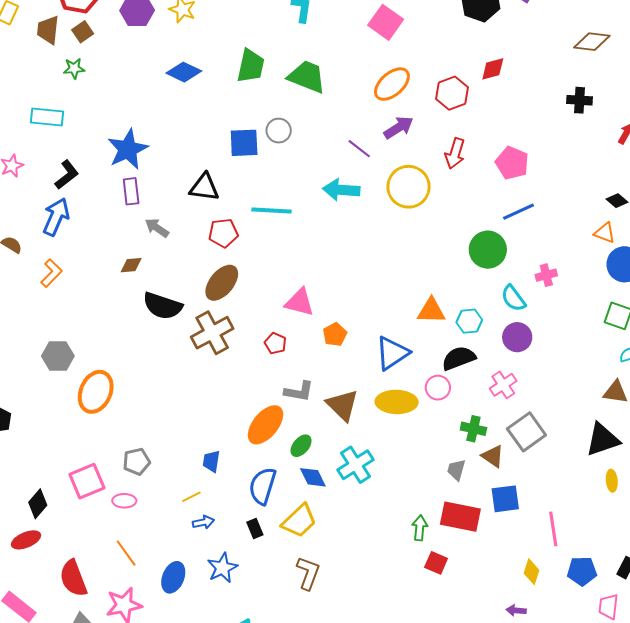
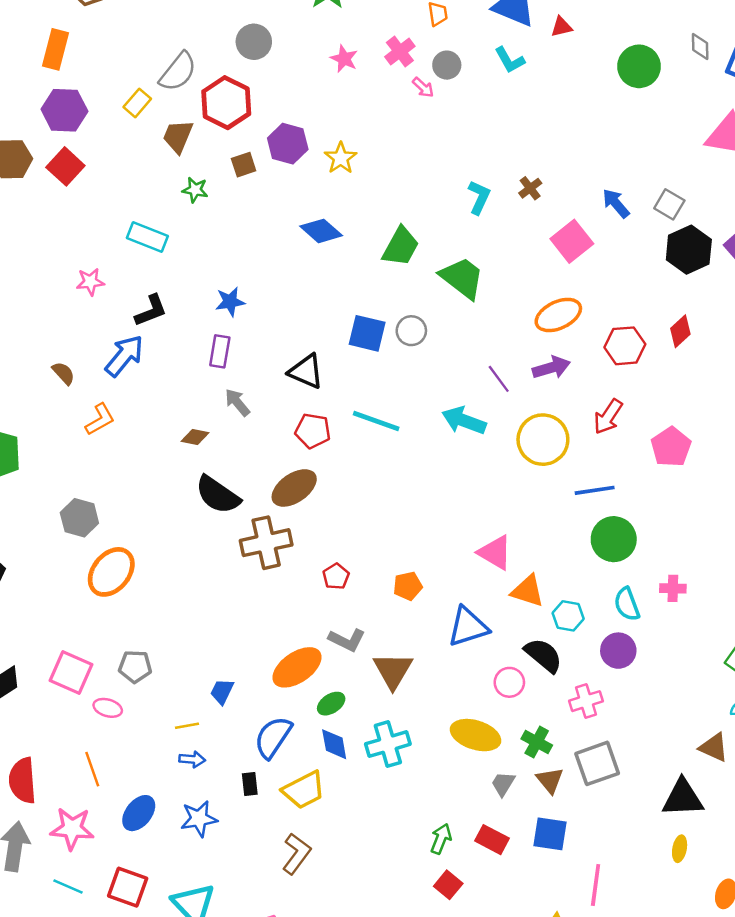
brown square: (83, 32) -> (244, 165), moved
red diamond: (493, 69) -> (680, 331), turned -44
blue star: (128, 149) -> (230, 302), size x0.6
blue line: (518, 212) -> (595, 490), moved
pink triangle: (300, 302) -> (495, 553), moved
black semicircle: (459, 358) -> (543, 655), turned 44
yellow ellipse: (397, 402) -> (476, 735), moved
pink square: (87, 481) -> (71, 673), turned 30
red rectangle: (460, 517) -> (492, 840), size x0.7

